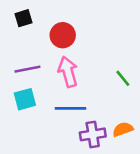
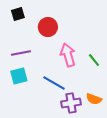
pink arrow: (68, 72) -> (68, 55), moved
blue line: (71, 108) -> (54, 83), turned 30
orange semicircle: (123, 129) -> (94, 99), turned -140

